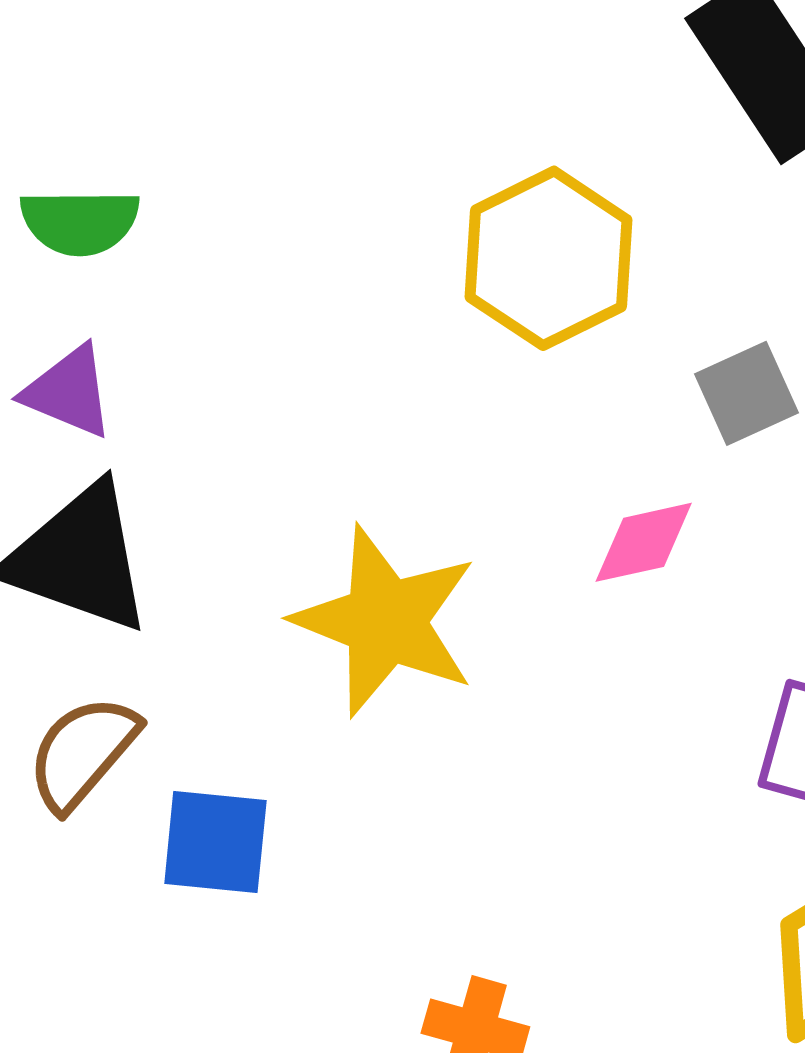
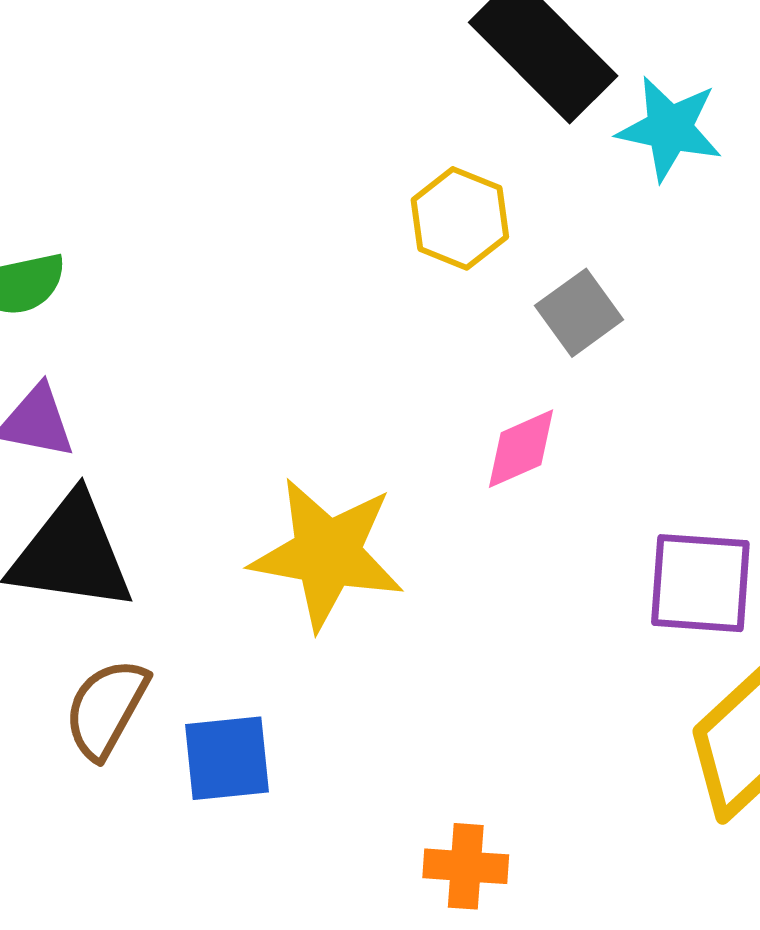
yellow hexagon: (549, 258) -> (460, 218), moved, size x0.7

